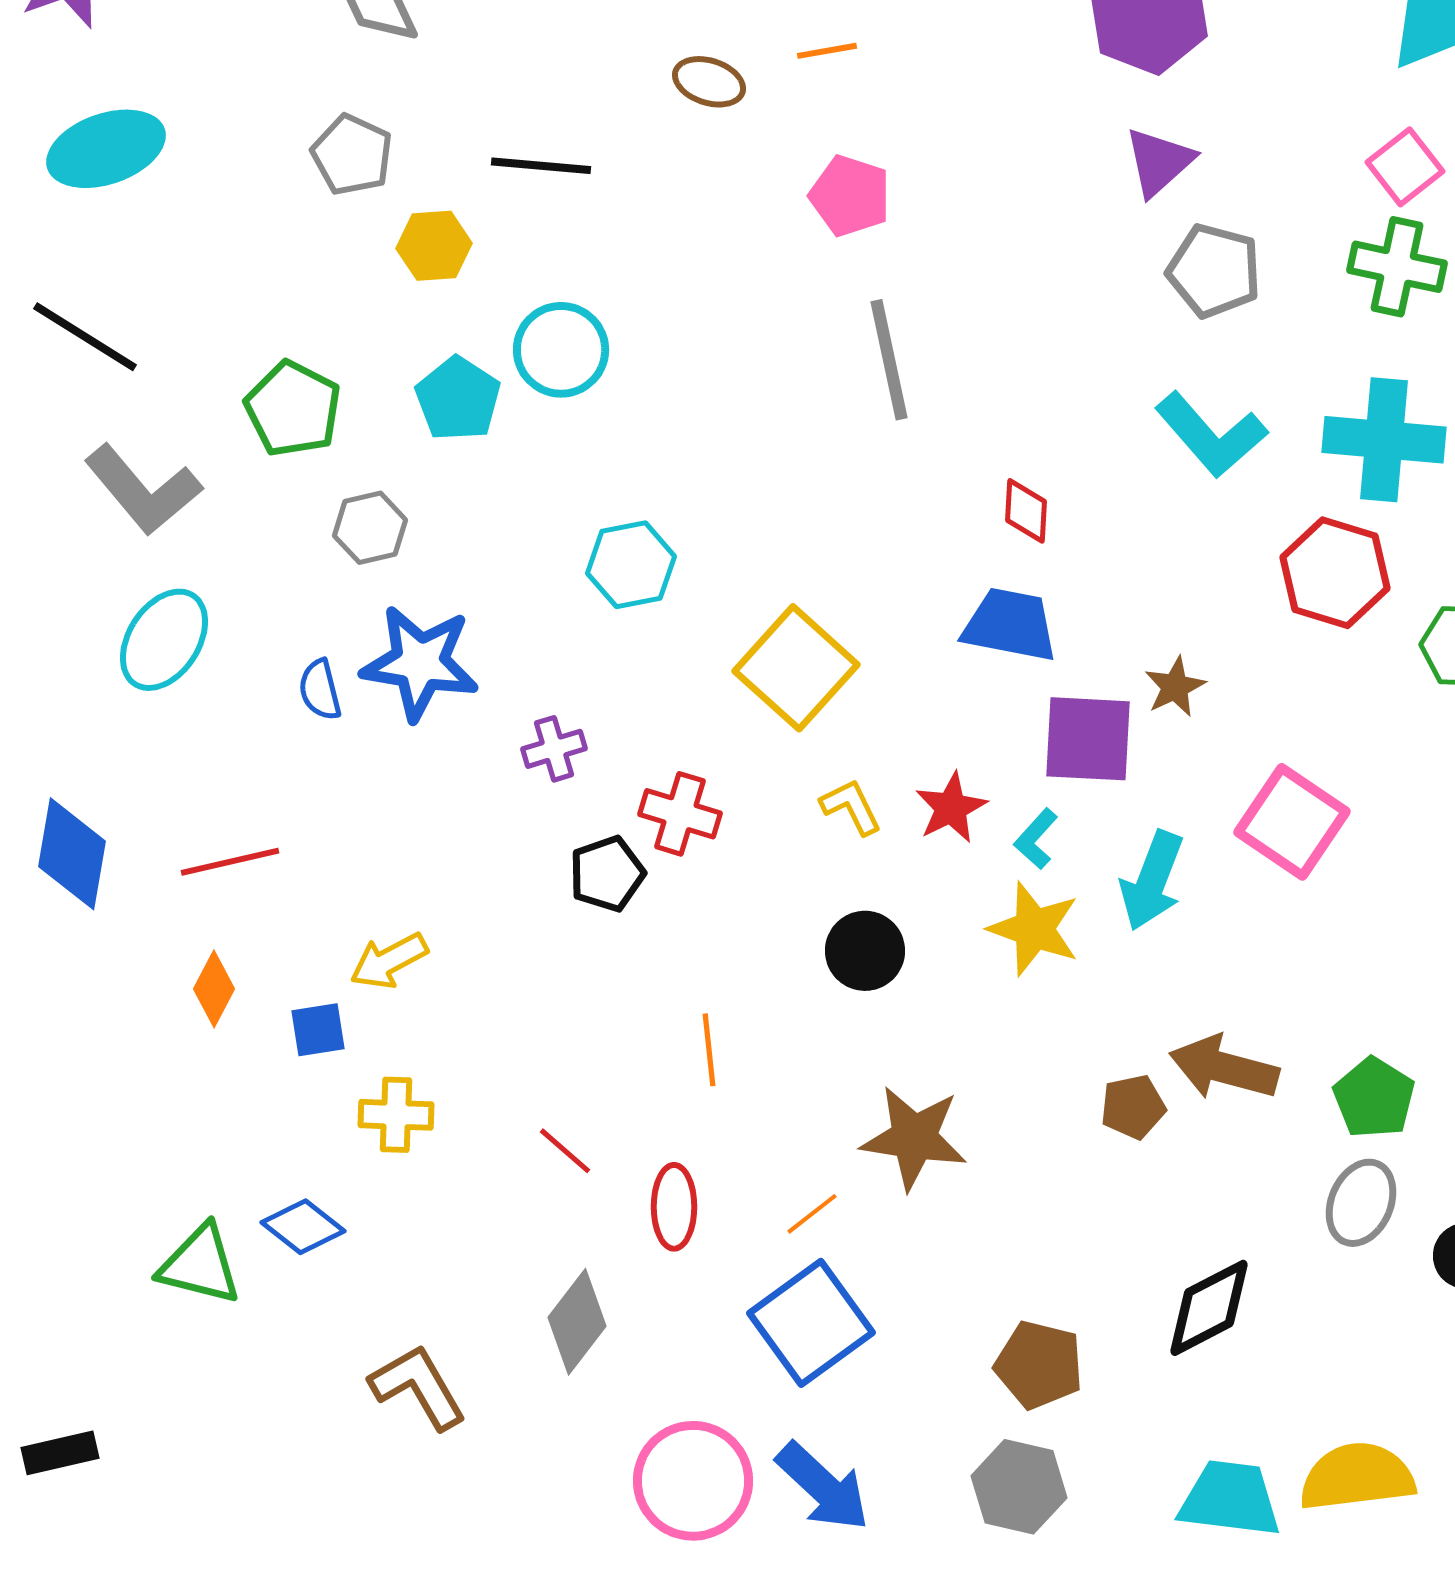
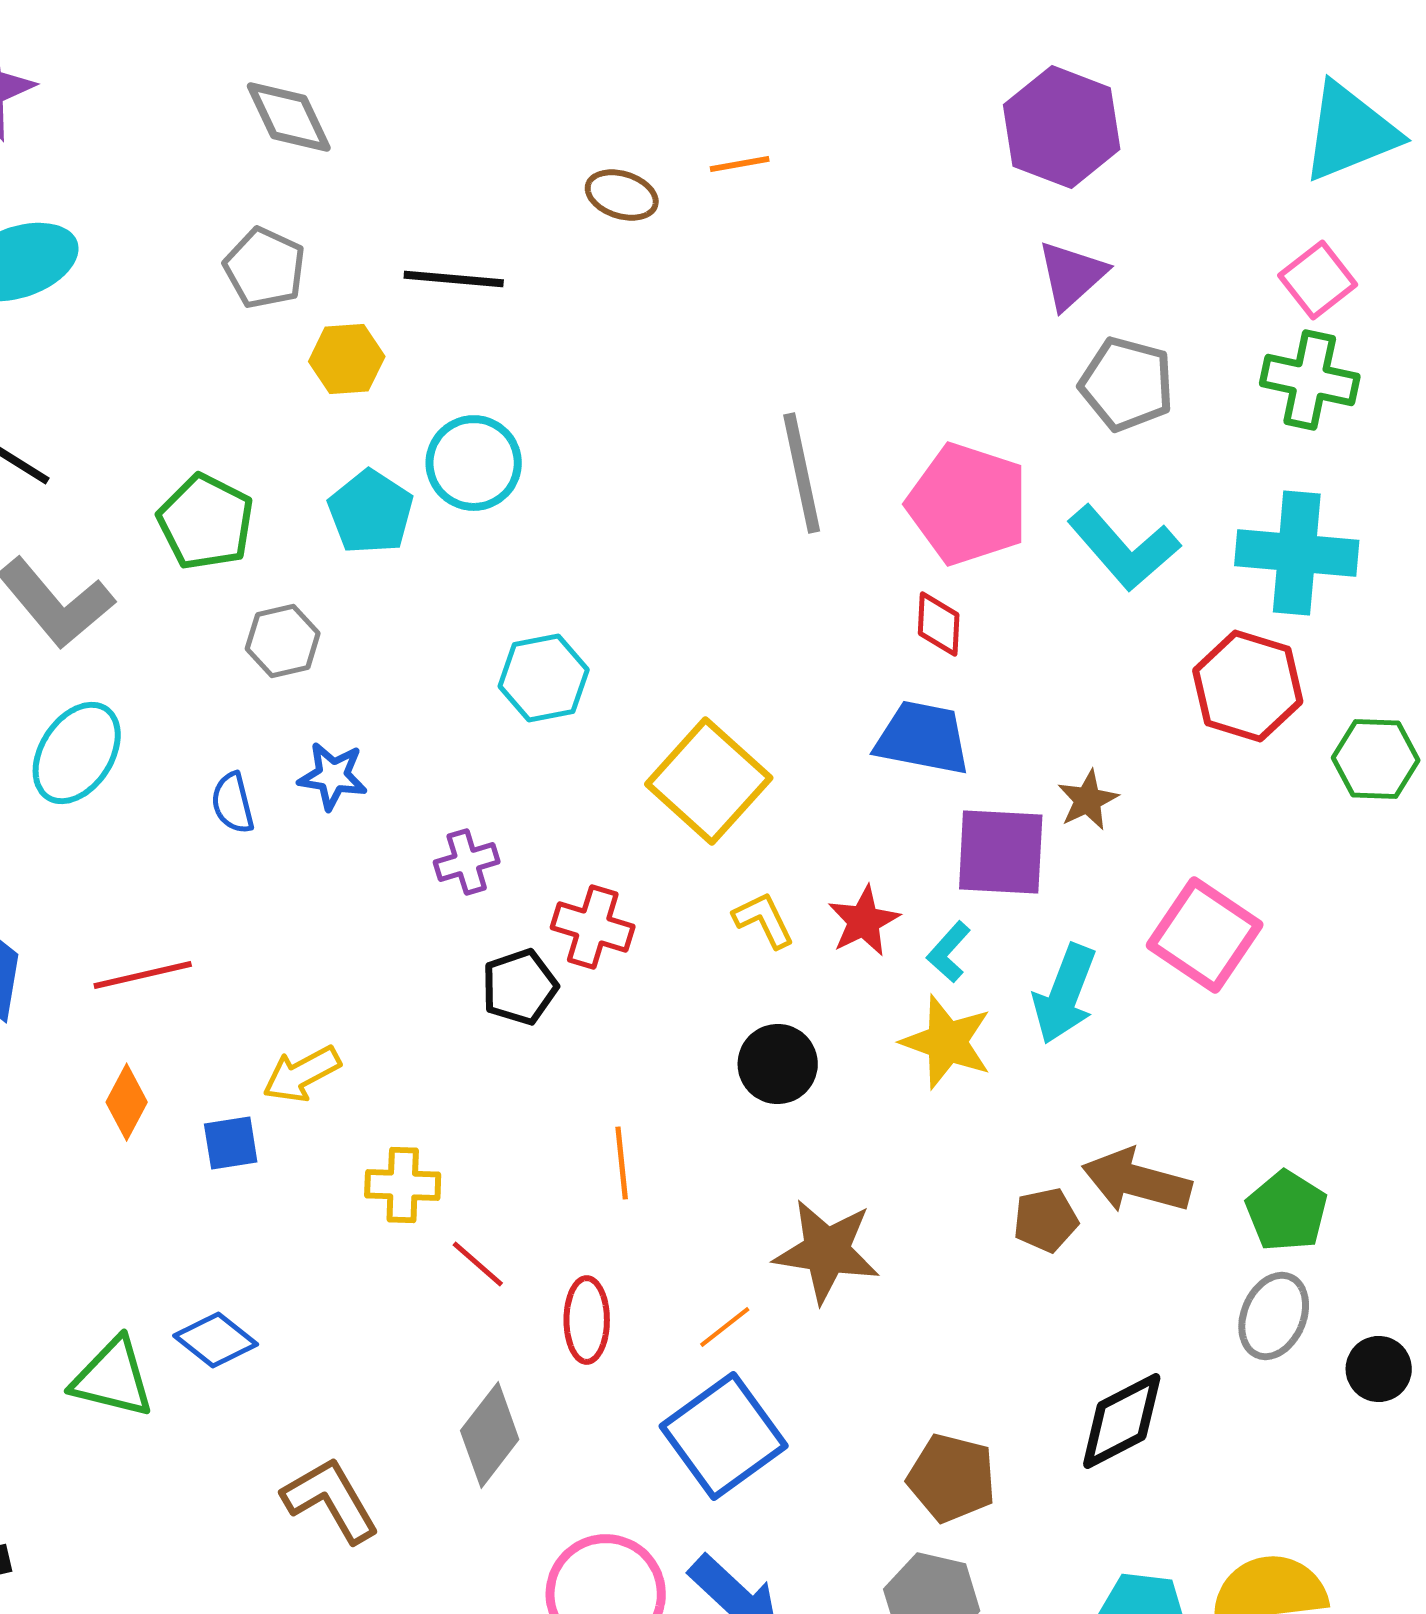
pink pentagon: (850, 196) -> (968, 504), moved, size x1.5
blue star: (420, 663) -> (333, 776), size x0.6
yellow cross: (396, 1115) -> (403, 1185), moved

